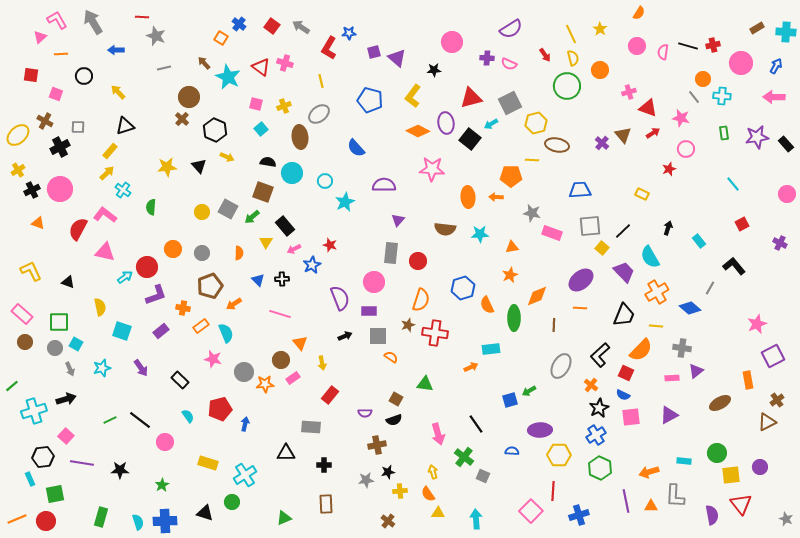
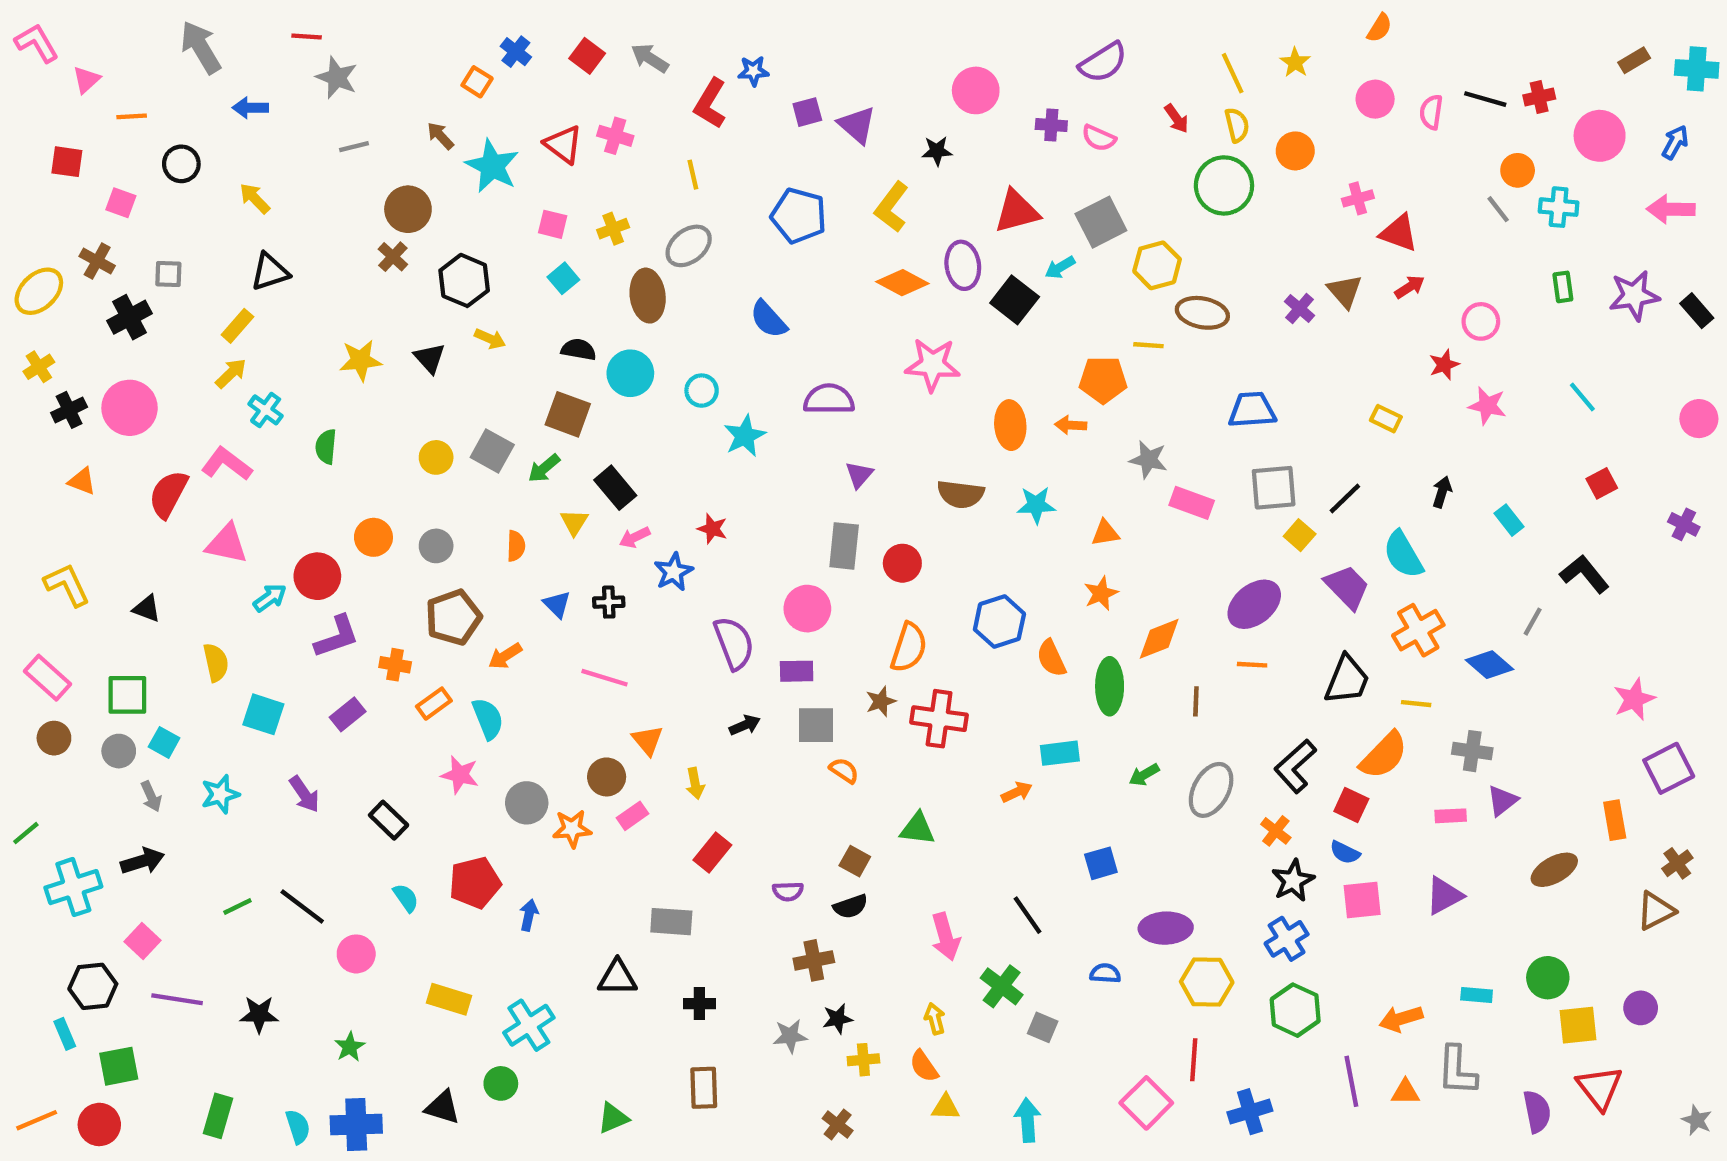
pink L-shape: (57, 20) -> (37, 43), moved
pink star: (681, 118) -> (1487, 406), moved
green arrow: (529, 391) -> (1144, 775), moved

